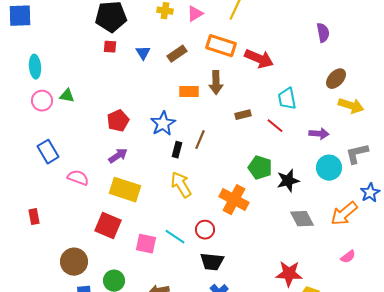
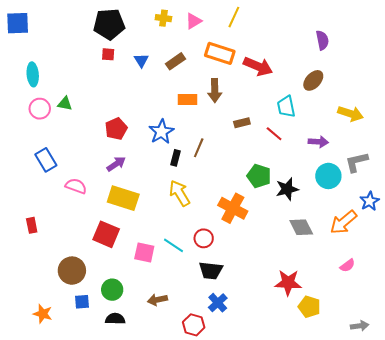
brown ellipse: (336, 79) -> (313, 80), moved

